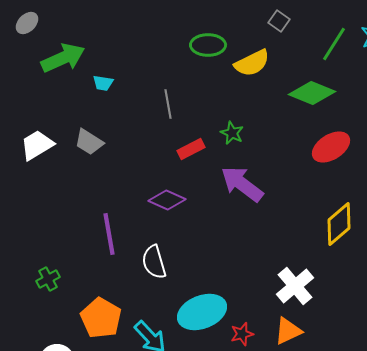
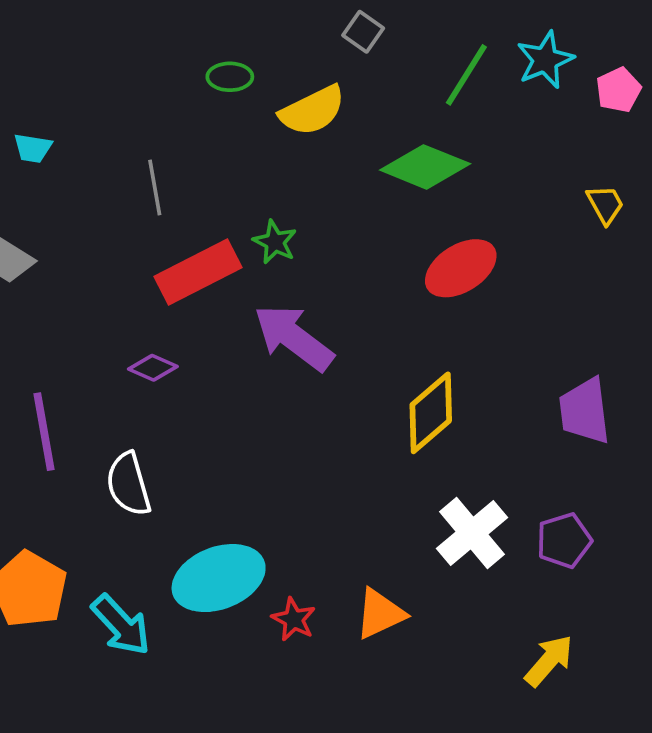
green ellipse: (208, 45) -> (230, 77), size x0.7
red rectangle: (191, 149) -> (198, 272), size x1.6
purple diamond: (167, 200) -> (153, 368), size x0.7
yellow diamond: (339, 224) -> (431, 413), moved
white cross: (295, 286) -> (472, 533), moved
red star: (242, 334) -> (294, 619), turned -30

